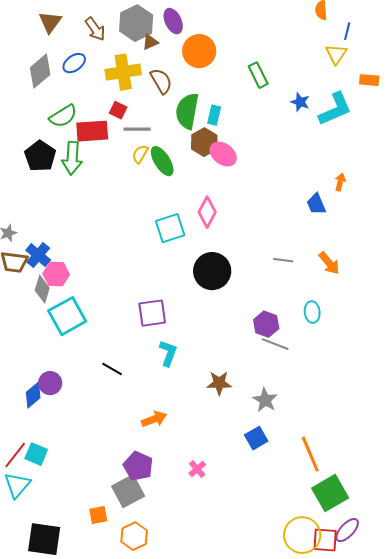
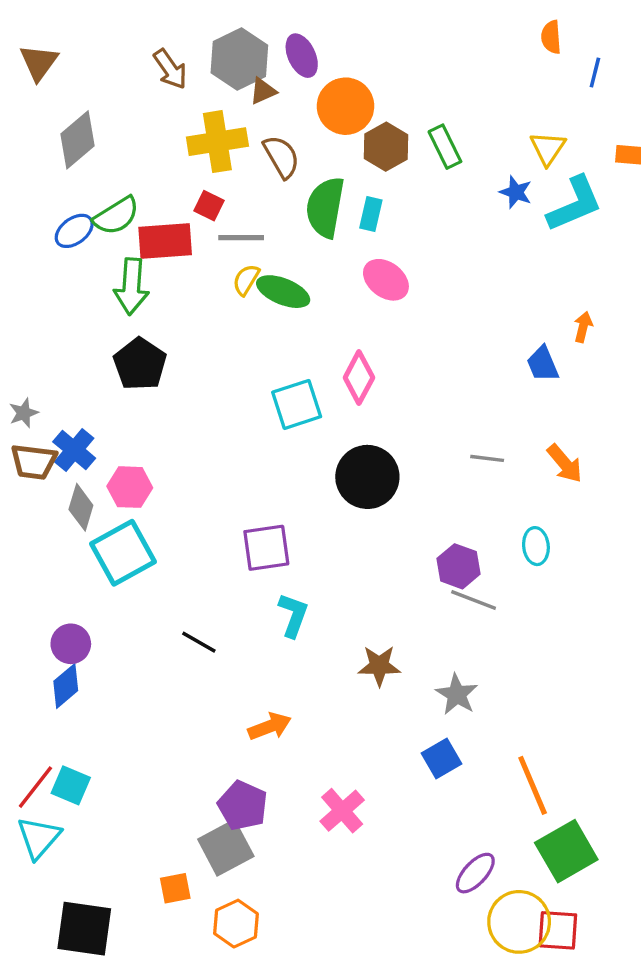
brown triangle: (50, 22) -> (39, 62), moved
yellow triangle: (336, 54) -> (548, 148), moved
blue ellipse: (74, 63) -> (74, 231), moved
brown hexagon: (204, 142) -> (386, 147), moved
black pentagon: (40, 156) -> (140, 364), moved
green ellipse: (162, 161) -> (283, 292), turned -36
pink hexagon: (56, 274) -> (130, 487), moved
purple circle: (50, 383) -> (71, 644), moved
pink cross: (197, 469) -> (342, 811), size x1.5
purple ellipse: (347, 530) -> (475, 873), moved

